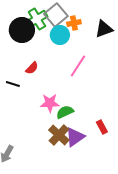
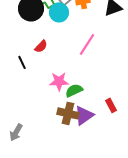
cyan circle: (60, 35) -> (59, 12), moved
black line: (13, 84) -> (22, 62), turned 48
brown cross: (59, 135) -> (68, 113), turned -30

